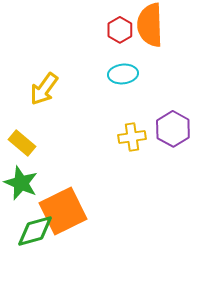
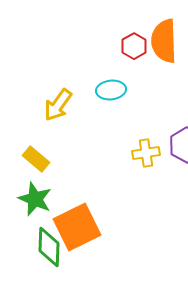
cyan ellipse: (123, 74) -> (111, 90), moved
green diamond: (35, 231) -> (49, 247), turned -72

